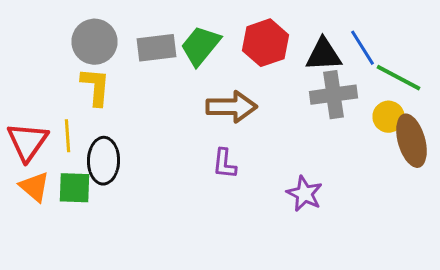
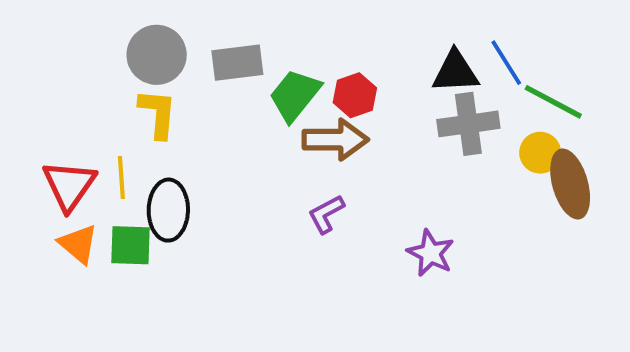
red hexagon: (266, 43) -> (355, 95), moved, size x0.7
green trapezoid: (200, 46) -> (295, 95), moved
purple L-shape: (224, 164) -> (326, 214), turned 56

